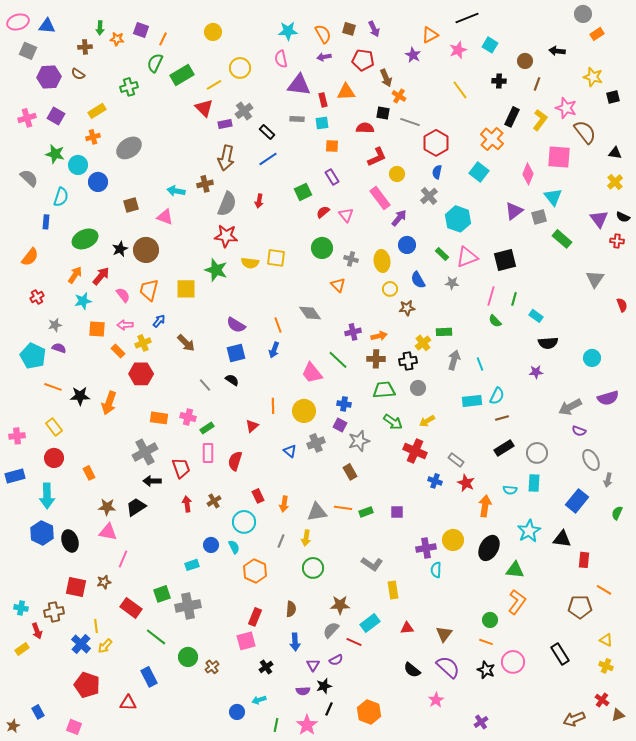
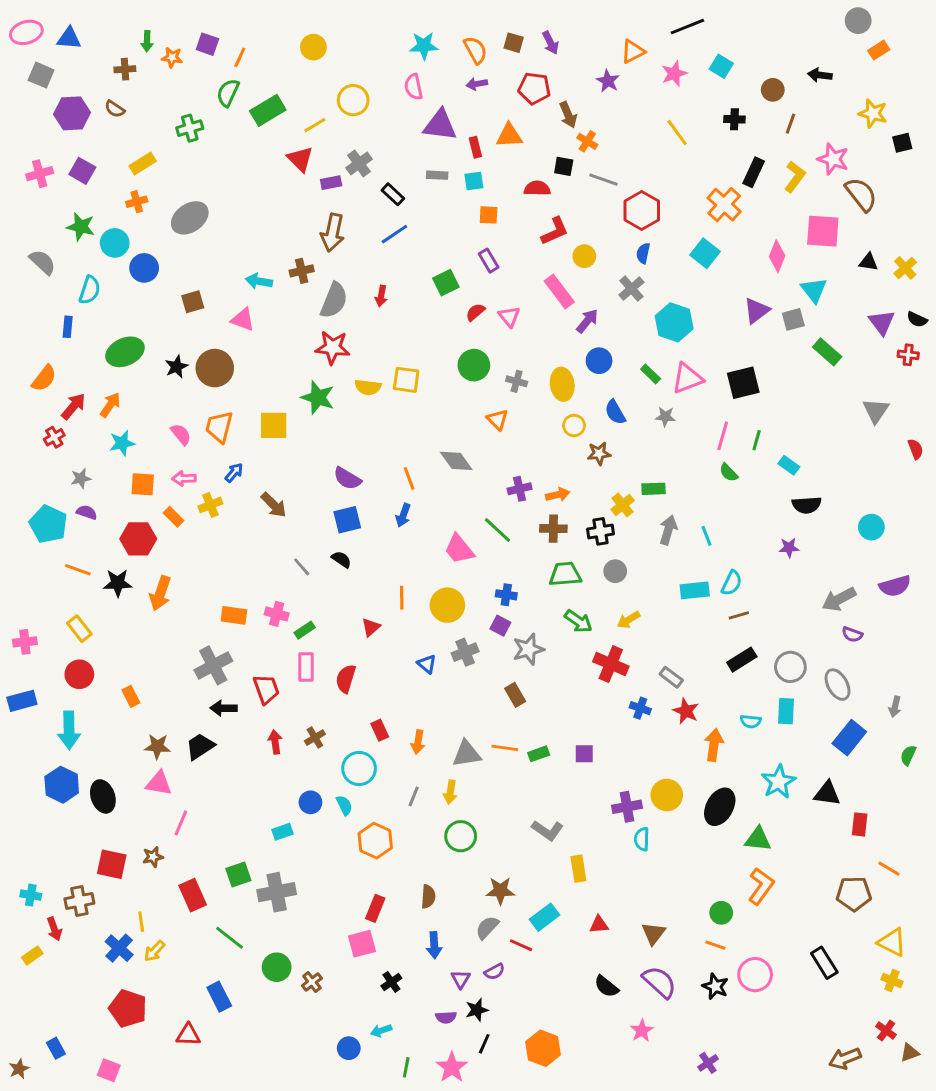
black triangle: (615, 153) -> (868, 262), moved
red arrow: (101, 276) -> (73, 406), moved
red hexagon: (141, 374) -> (138, 539), moved
gray ellipse: (591, 460) -> (838, 685), moved
red rectangle: (131, 608) -> (193, 895), turned 30
yellow triangle: (606, 640) -> (892, 942), size x1.5

